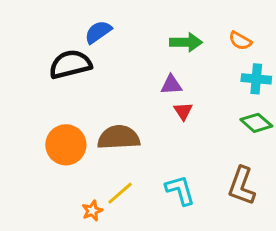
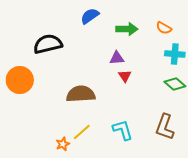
blue semicircle: (98, 32) -> (90, 16), moved
orange circle: (66, 145) -> (20, 80), moved

